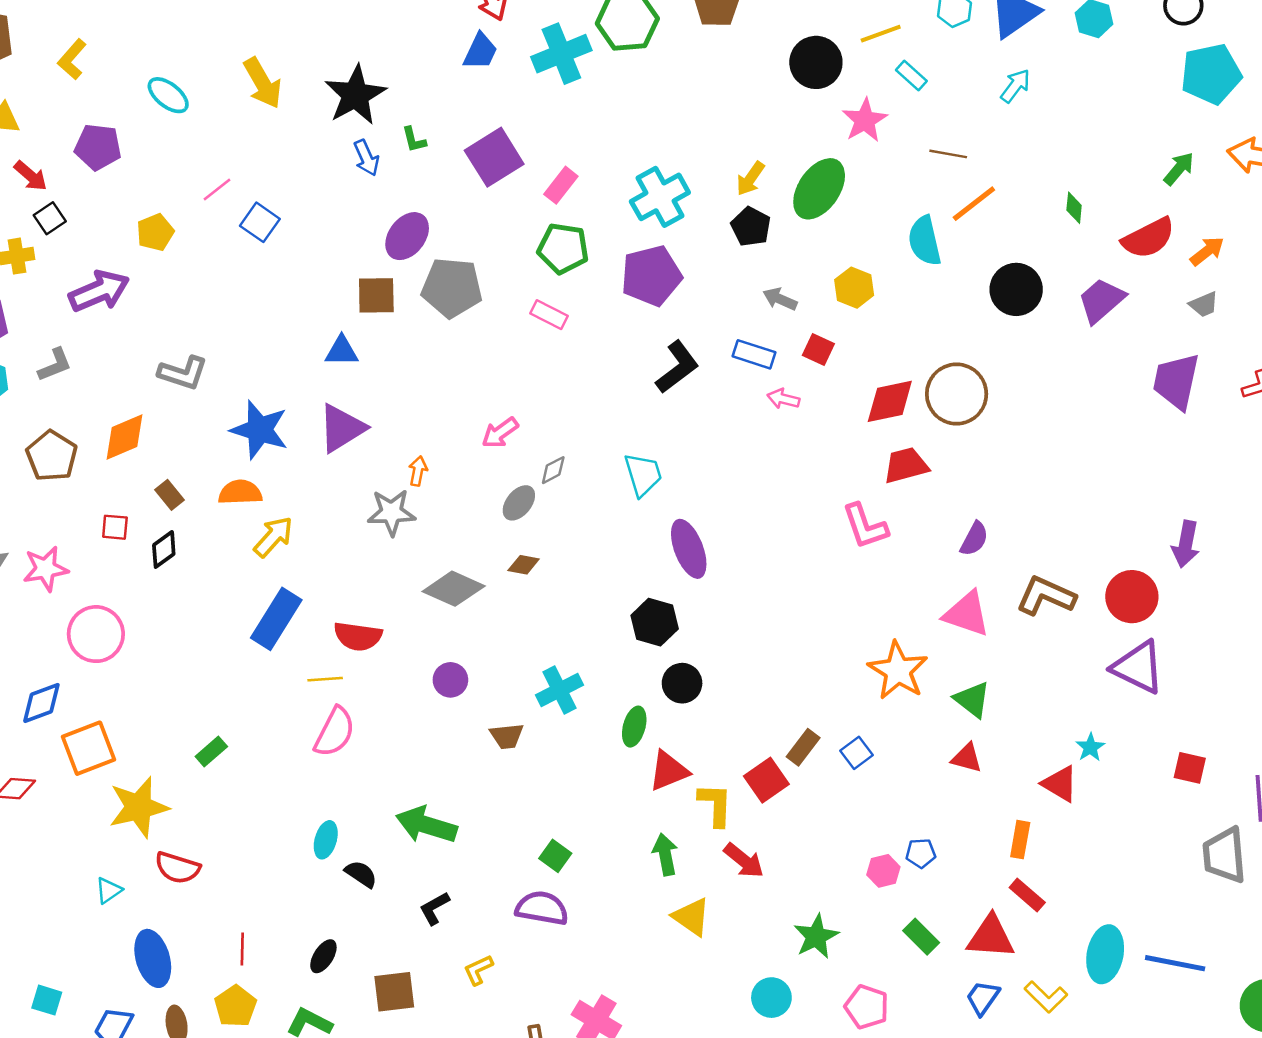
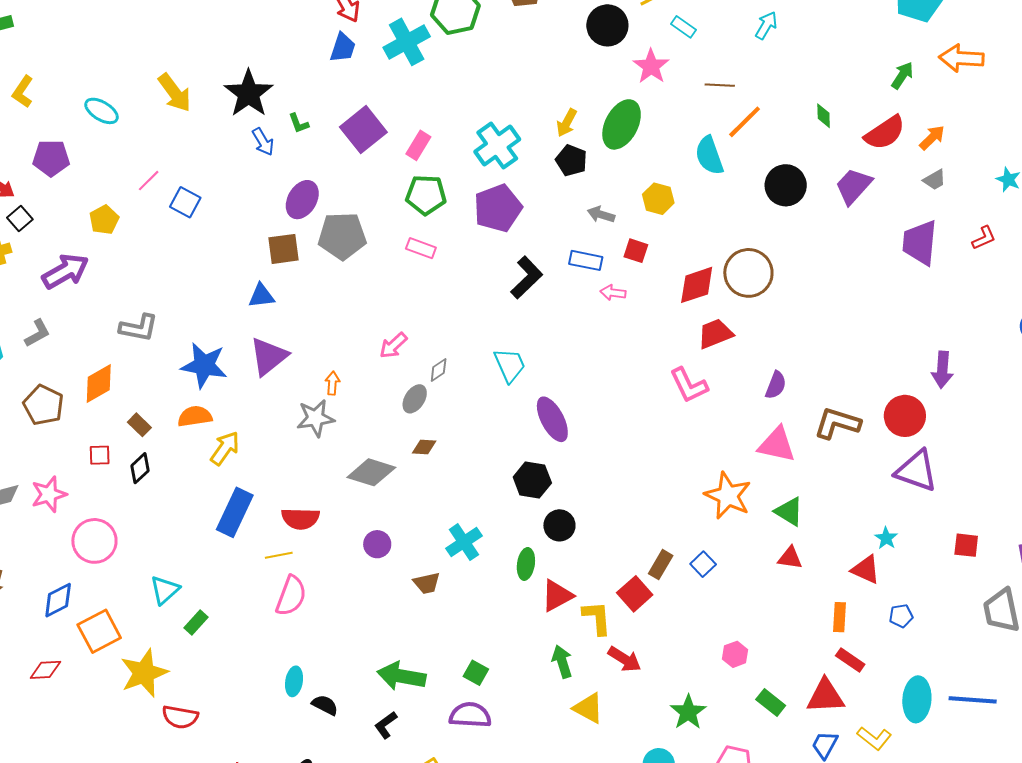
green arrow: (426, 825) -> (401, 676), moved
blue pentagon: (921, 853) -> (901, 616), moved
cyan triangle: (109, 890) -> (165, 590), moved, size x1.4

